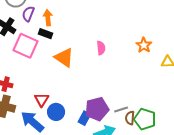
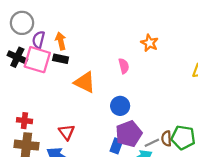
orange star: (144, 45) -> (150, 43), moved
pink square: (25, 46) -> (37, 60), moved
gray line: (121, 110) -> (152, 143), moved
blue circle: (56, 112) -> (120, 106), moved

